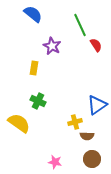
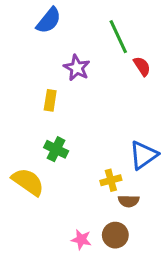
blue semicircle: (33, 14) -> (49, 20), turned 90
brown circle: (92, 159) -> (115, 235), moved

